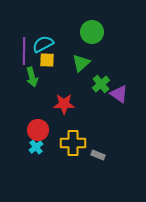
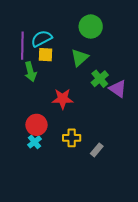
yellow cross: (73, 143) -> (72, 138), size x0.7
gray rectangle: (98, 155) -> (97, 150), turned -72

